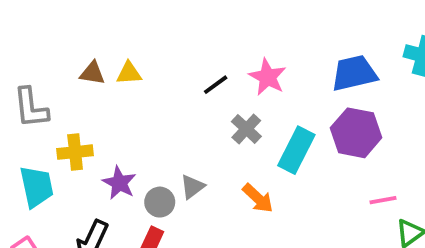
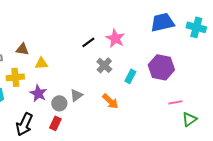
brown triangle: (92, 73) -> (22, 49), moved
yellow triangle: (129, 73) -> (41, 63), moved
blue trapezoid: (354, 73) -> (162, 22), moved
cyan rectangle: (296, 150) -> (130, 76), size x0.6

